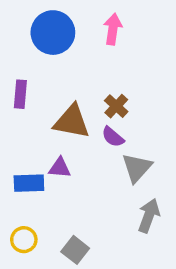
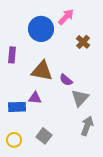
pink arrow: (113, 29) -> (66, 17), turned 36
blue circle: (53, 33) -> (41, 29), moved
brown cross: (116, 106) -> (83, 42), moved
gray square: (75, 250) -> (44, 136), moved

